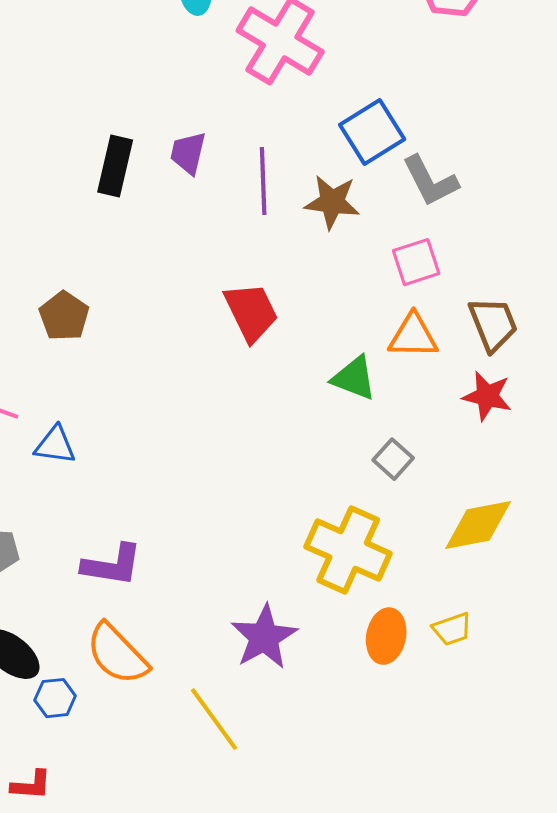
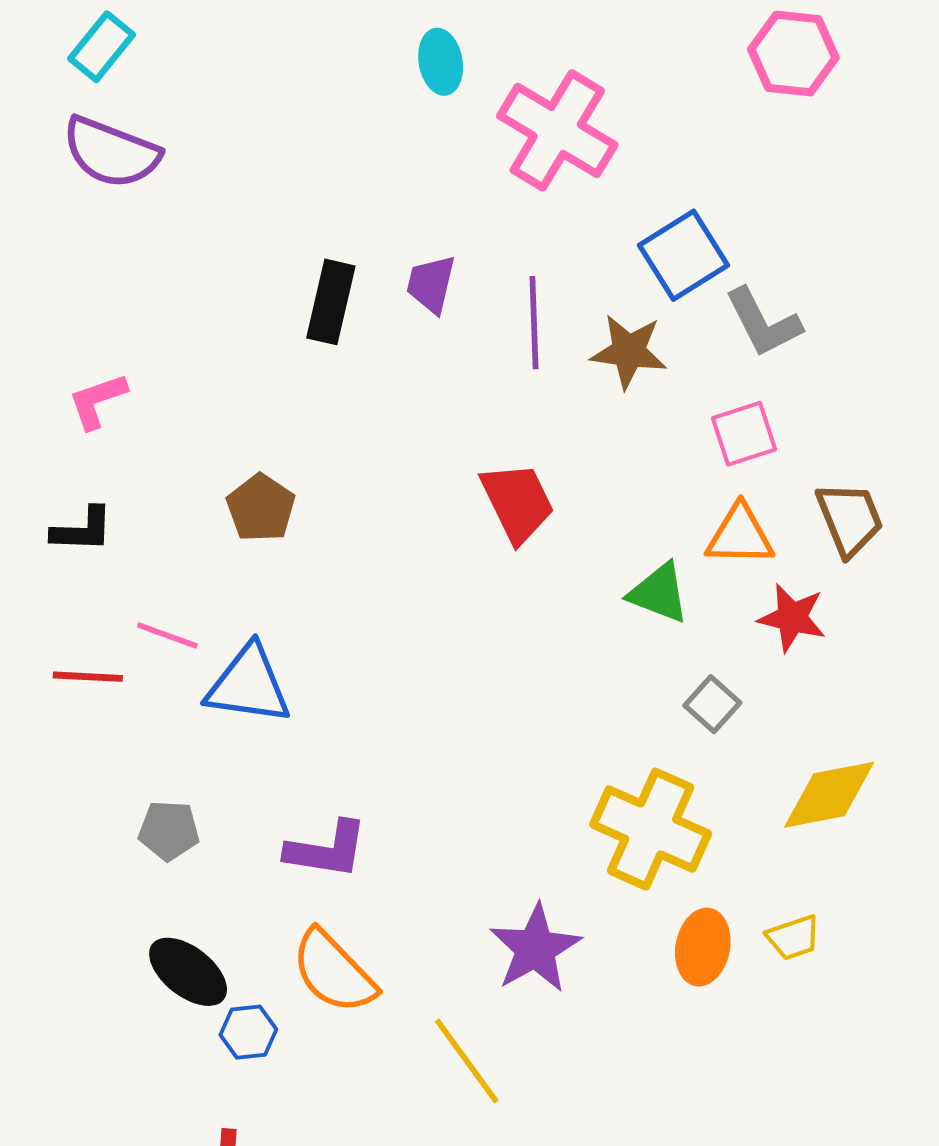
red star: (487, 396) -> (792, 618), moved
blue triangle: (55, 445) -> (248, 685), size x1.5

